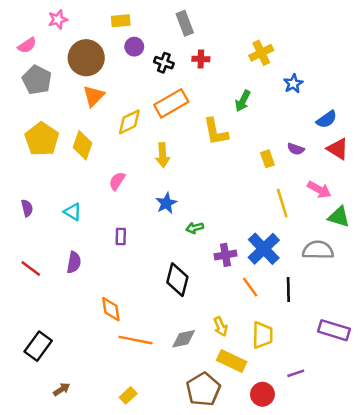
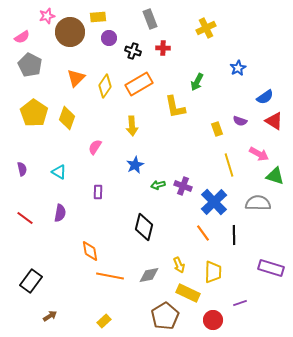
yellow cross: (261, 53) -> (206, 28), moved
brown circle: (86, 58) -> (70, 32), moved
yellow diamond: (129, 122) -> (105, 86), moved, turned -30
purple cross: (225, 255) -> (183, 186), moved, turned 30

